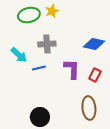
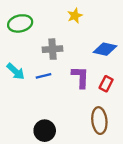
yellow star: (52, 11) -> (75, 16), moved
green ellipse: (29, 15) -> (20, 23), moved
cyan arrow: (19, 55) -> (16, 71), moved

